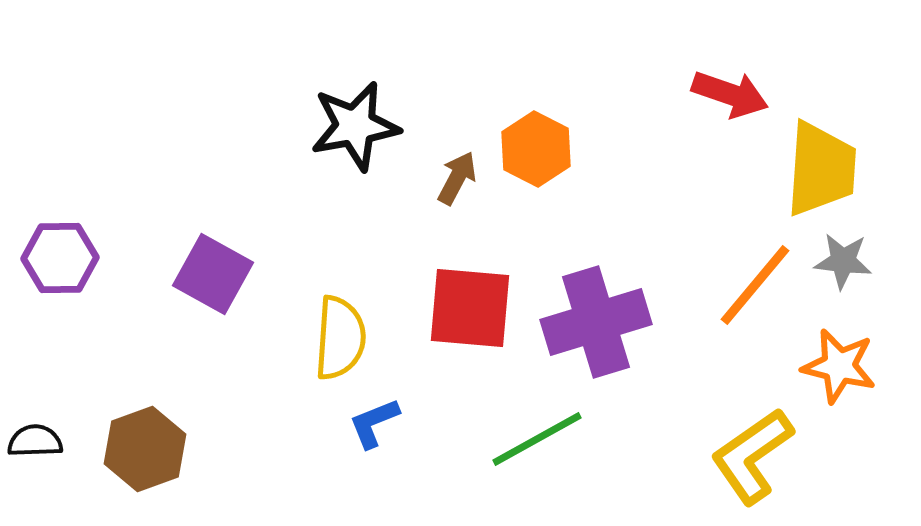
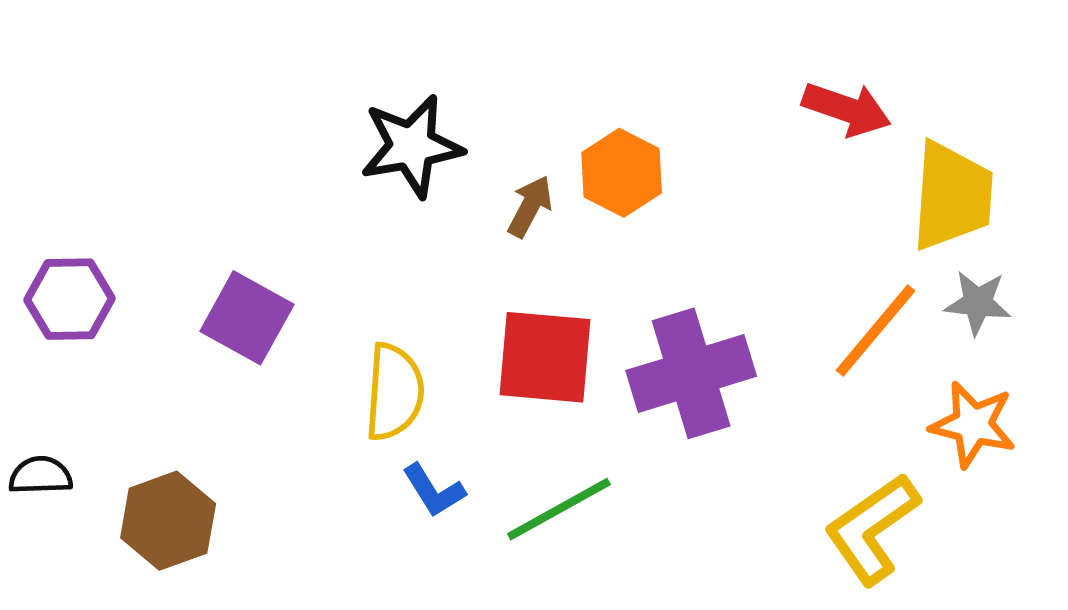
blue L-shape: (374, 423) -> (434, 491), turned -100
green line: (537, 439) -> (559, 509), moved
black semicircle: (35, 441) -> (41, 475), moved

